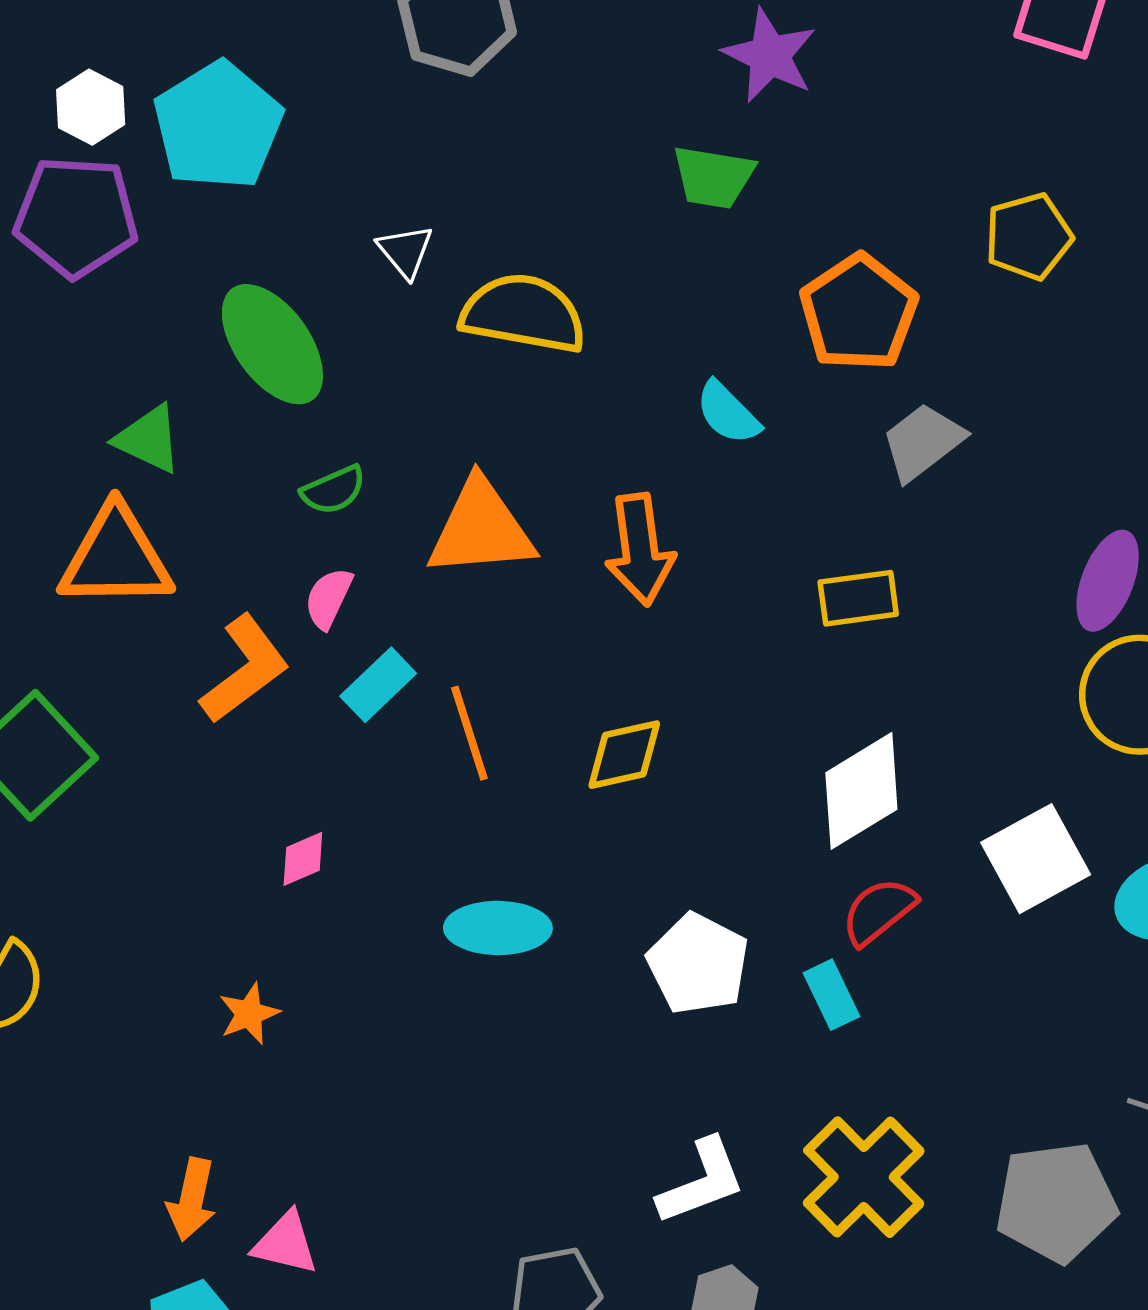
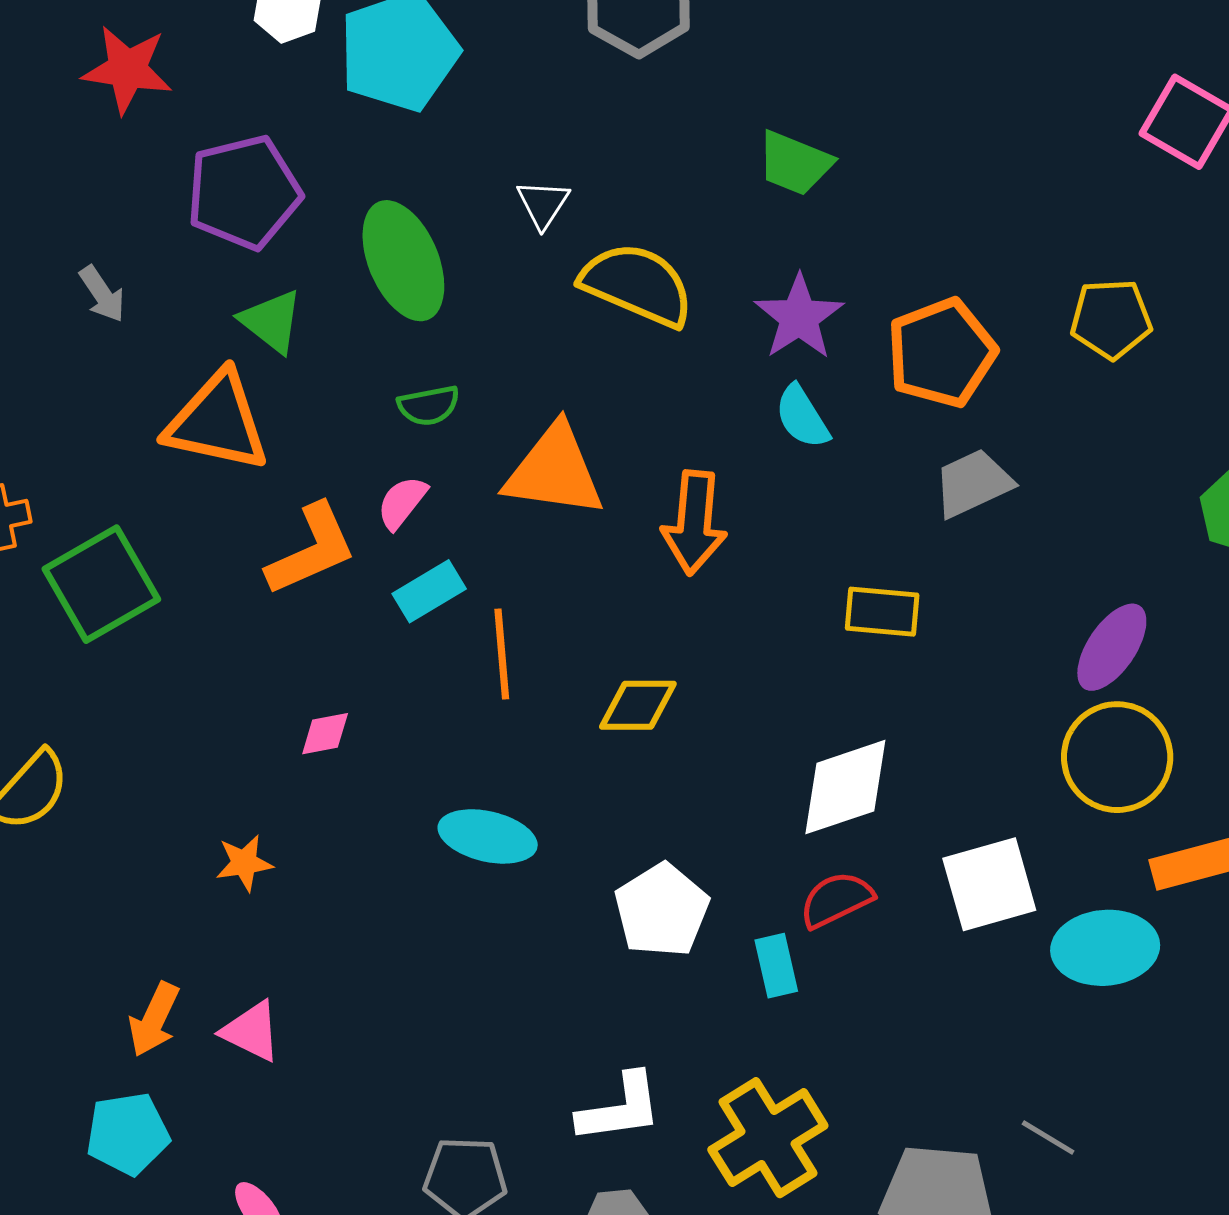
purple star: (770, 56) -> (799, 317), moved
green trapezoid: (713, 177) -> (795, 163), moved
purple pentagon: (76, 217) -> (244, 192), moved, turned -30
pink triangle: (285, 1243) -> (251, 1031), moved

